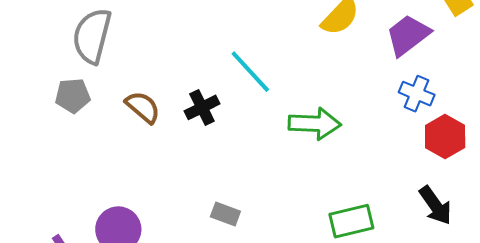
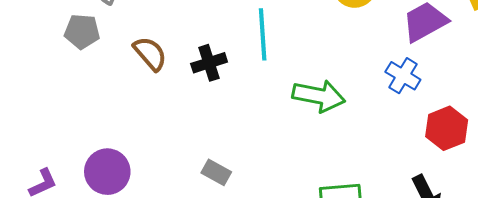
cyan line: (250, 72) -> (263, 34), turned 30
blue cross: (417, 94) -> (403, 76), moved

